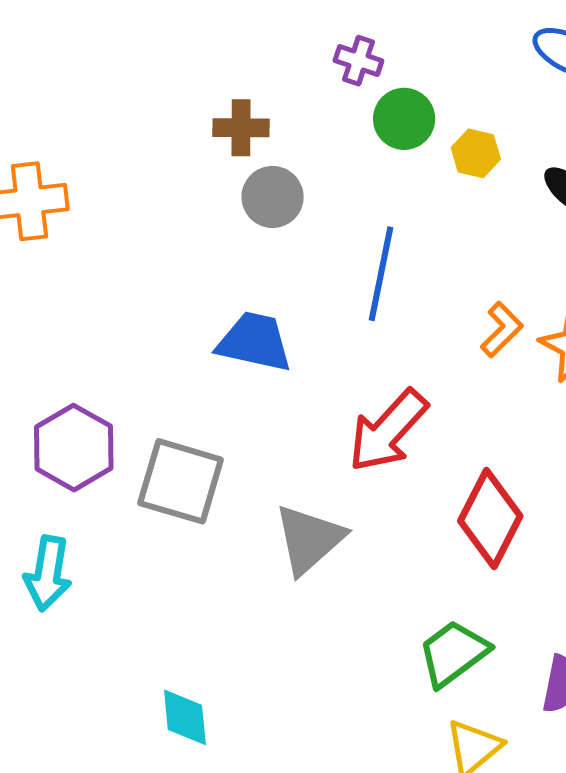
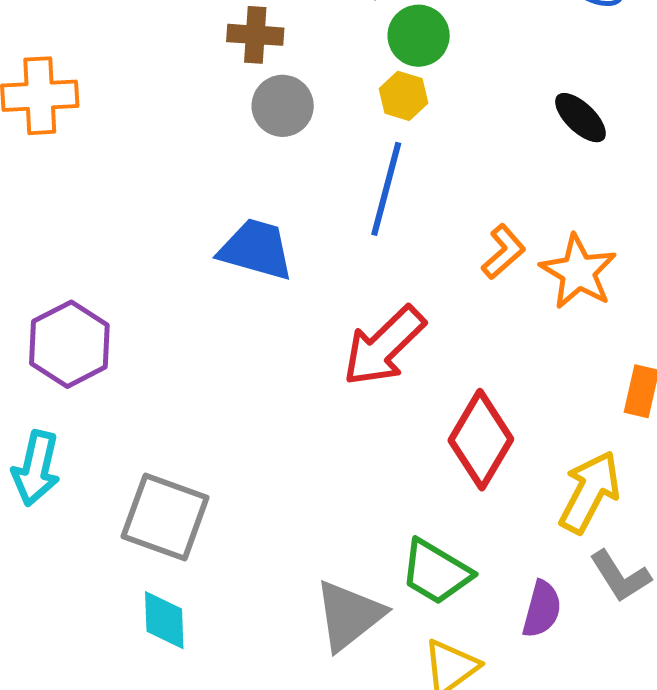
yellow hexagon: (476, 153) -> (404, 96), moved
gray square: (181, 481) -> (165, 517), moved
gray triangle: (309, 539) -> (349, 615), moved
green trapezoid: (453, 653) -> (436, 572), turned -116

